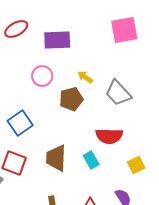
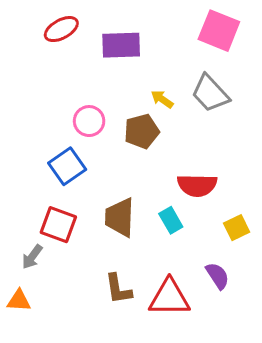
pink square: (124, 30) -> (219, 31), turned 32
pink circle: (42, 76) -> (89, 121), moved
gray trapezoid: (118, 93) -> (210, 93), moved

